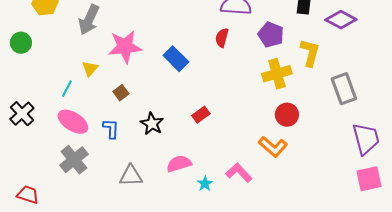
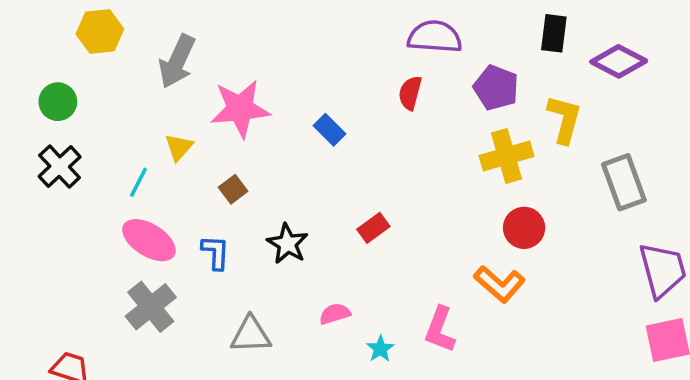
blue rectangle: (176, 59) -> (330, 130), size x0.7
black cross: (22, 114) -> (60, 167), moved
pink semicircle: (179, 164) -> (335, 314), size x0.7
pink L-shape: (239, 173) -> (440, 330), turned -116

